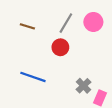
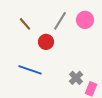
brown line: (27, 26) -> (25, 24), turned 32
red circle: (60, 47) -> (46, 42), moved

